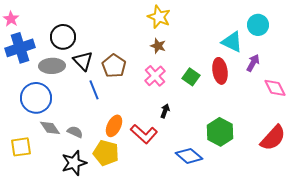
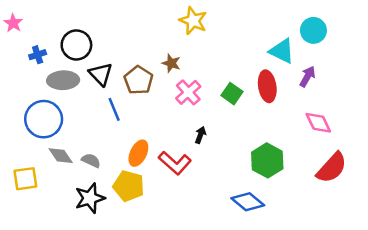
brown star: (158, 46) -> (171, 63), moved
blue cross: (20, 48) -> (38, 55), moved, size x0.5
pink diamond: (275, 88) -> (318, 123), moved
blue diamond: (189, 156) -> (248, 202), moved

